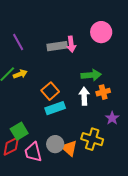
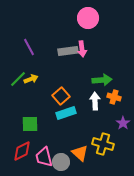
pink circle: (101, 32) -> (88, 18), moved
orange cross: (103, 92) -> (114, 97), turned 32
green square: (19, 131) -> (30, 124), moved, turned 30
gray circle: (55, 144) -> (61, 162), moved

